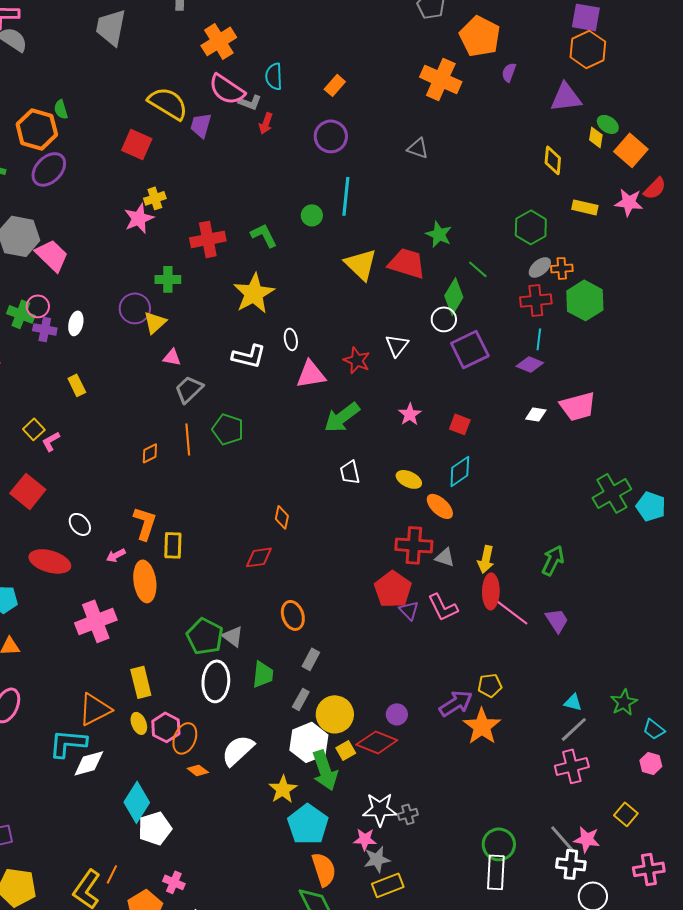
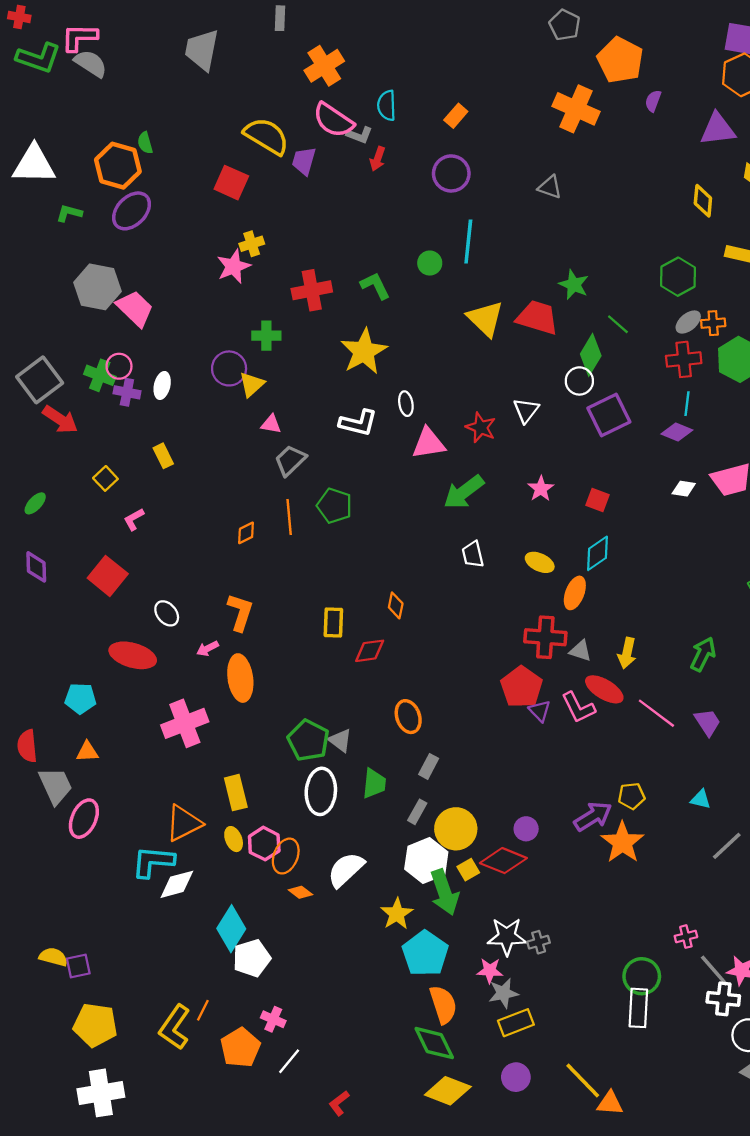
yellow square: (34, 429) -> (105, 478), moved
orange ellipse: (440, 506) -> (575, 593), turned 68
yellow rectangle: (173, 545) -> (333, 622), moved
red ellipse: (491, 591) -> (604, 689), moved, turned -60
cyan triangle: (573, 702) -> (701, 799), moved
pink cross: (572, 766) -> (686, 937), moved, size x0.6

